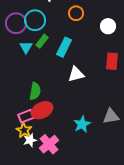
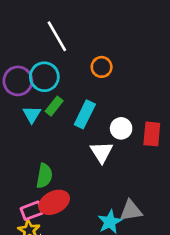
white circle: (108, 26) -> (121, 128), moved
white triangle: (76, 74) -> (102, 152), turned -48
gray triangle: (111, 116) -> (131, 211), moved

